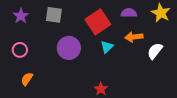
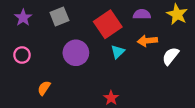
gray square: (54, 15) -> (59, 17), turned -30
orange semicircle: (27, 79) -> (44, 88), moved

